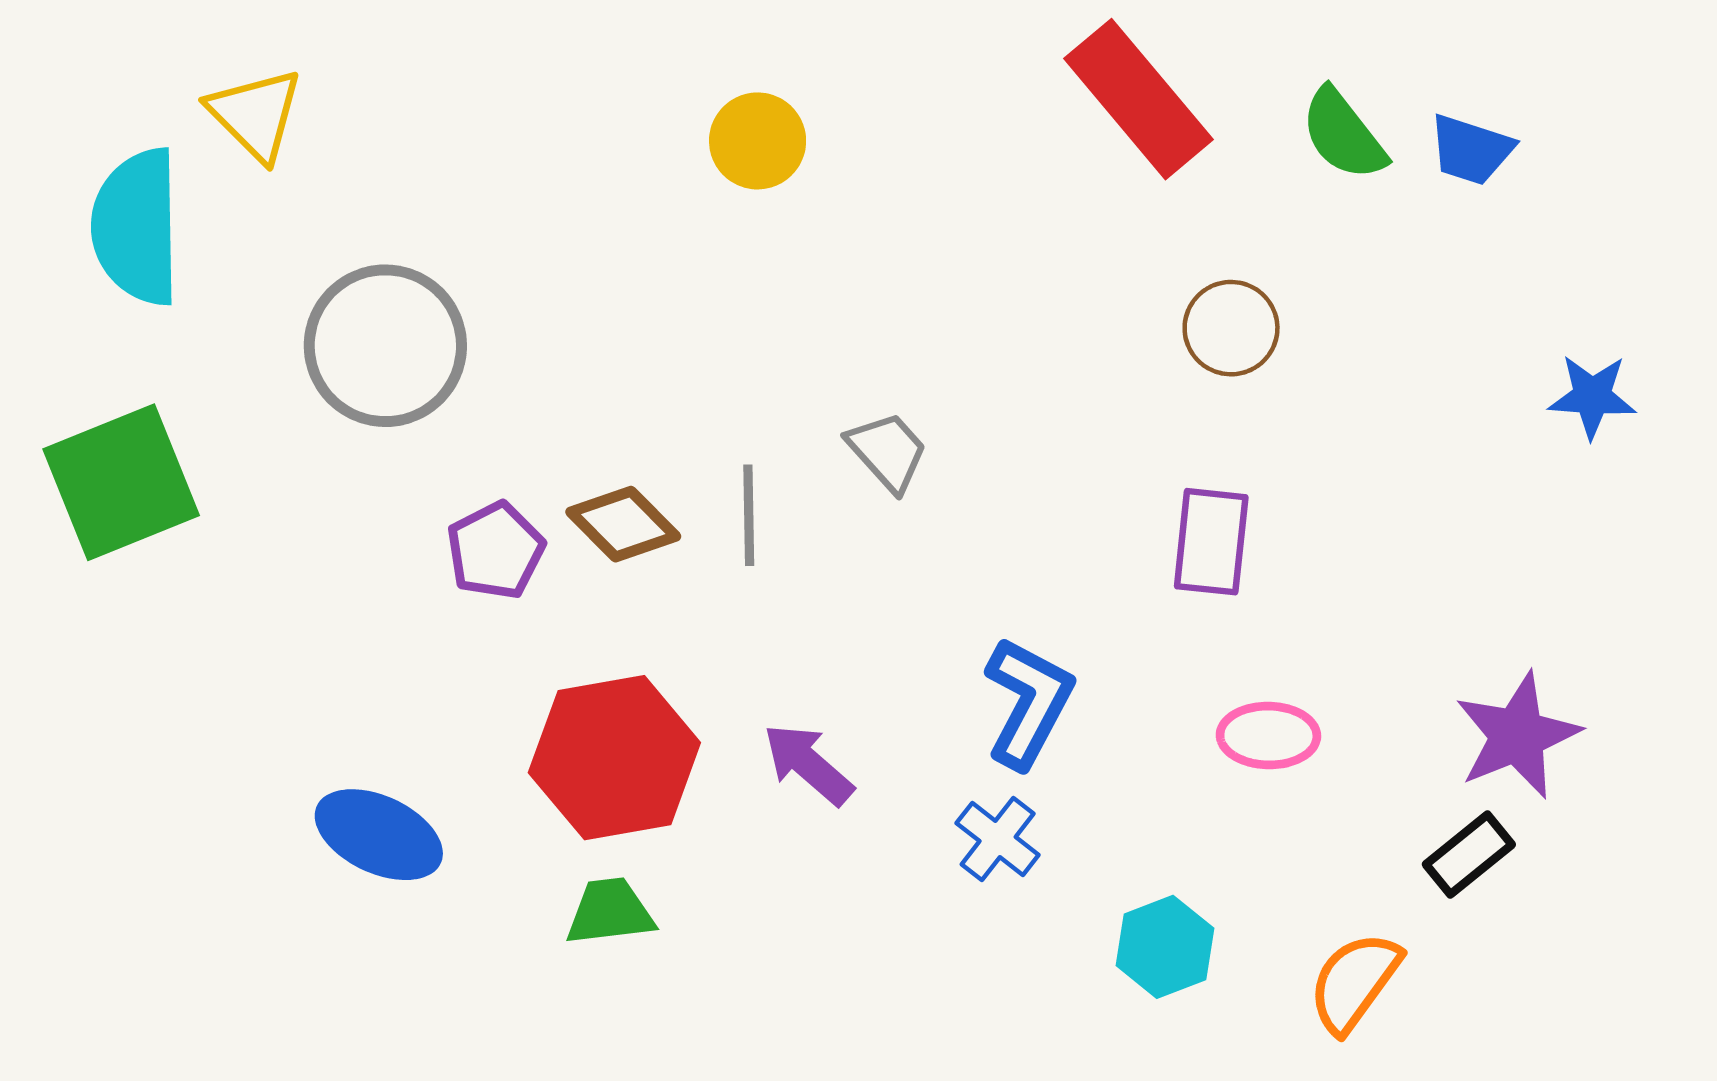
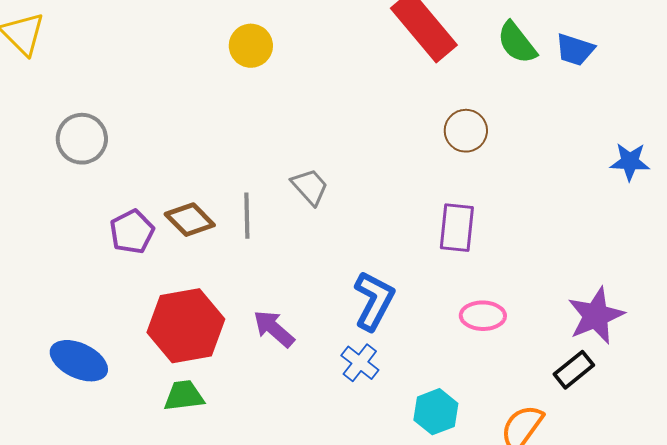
gray circle: (385, 346) -> (82, 139), size x0.7

